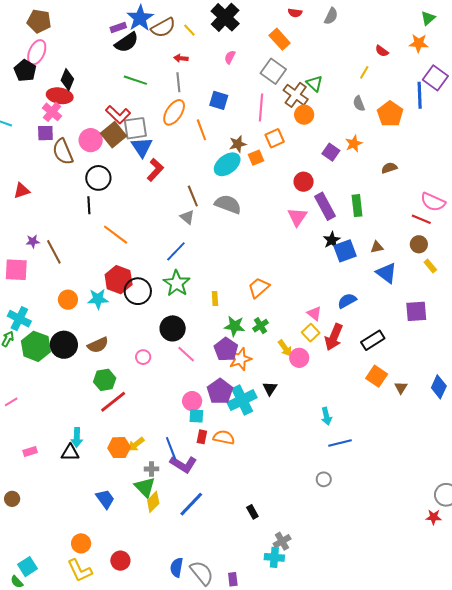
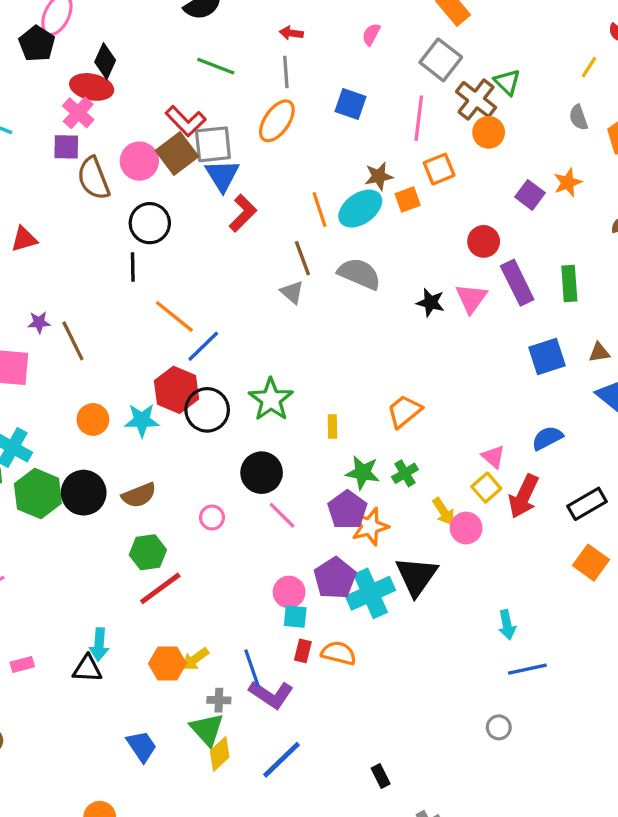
orange line: (201, 130) -> (319, 210), moved
black star: (332, 240) -> (430, 303), moved, turned -30
blue line: (176, 251) -> (203, 346), moved
black triangle: (270, 388) -> (416, 576), size x1.8

